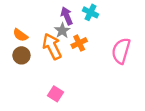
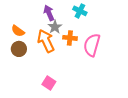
purple arrow: (67, 16) -> (49, 13), moved
orange cross: (79, 43) -> (70, 38), turned 32
pink semicircle: (121, 51) -> (92, 45), moved

